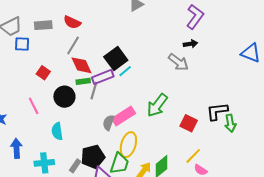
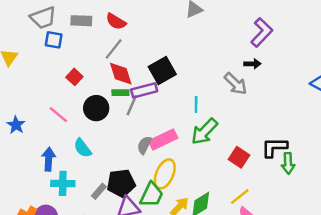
cyan line: (125, 71) -> (196, 105), moved, turned -56
pink line: (34, 106) -> (58, 115), turned -30
cyan semicircle: (57, 131) -> (83, 148), turned -36
blue arrow: (16, 148) -> (49, 159), moved

